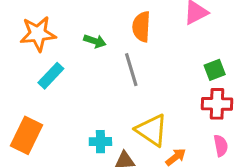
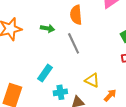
cyan rectangle: (51, 76) -> (45, 73), moved
yellow triangle: (152, 130) -> (92, 80), size x0.7

